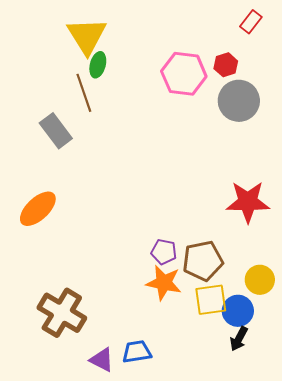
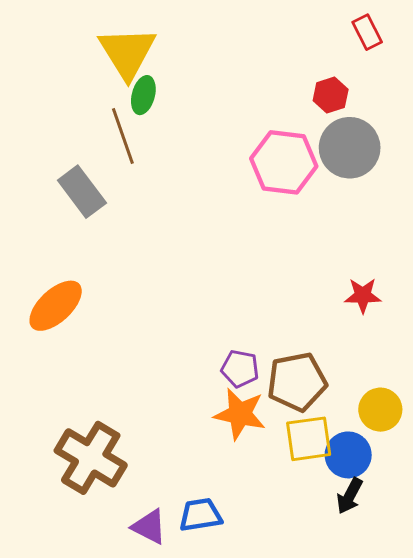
red rectangle: (251, 22) -> (367, 32), turned -65
pink hexagon: (184, 74) -> (284, 162), moved
red star: (248, 202) -> (363, 295), size x0.6

